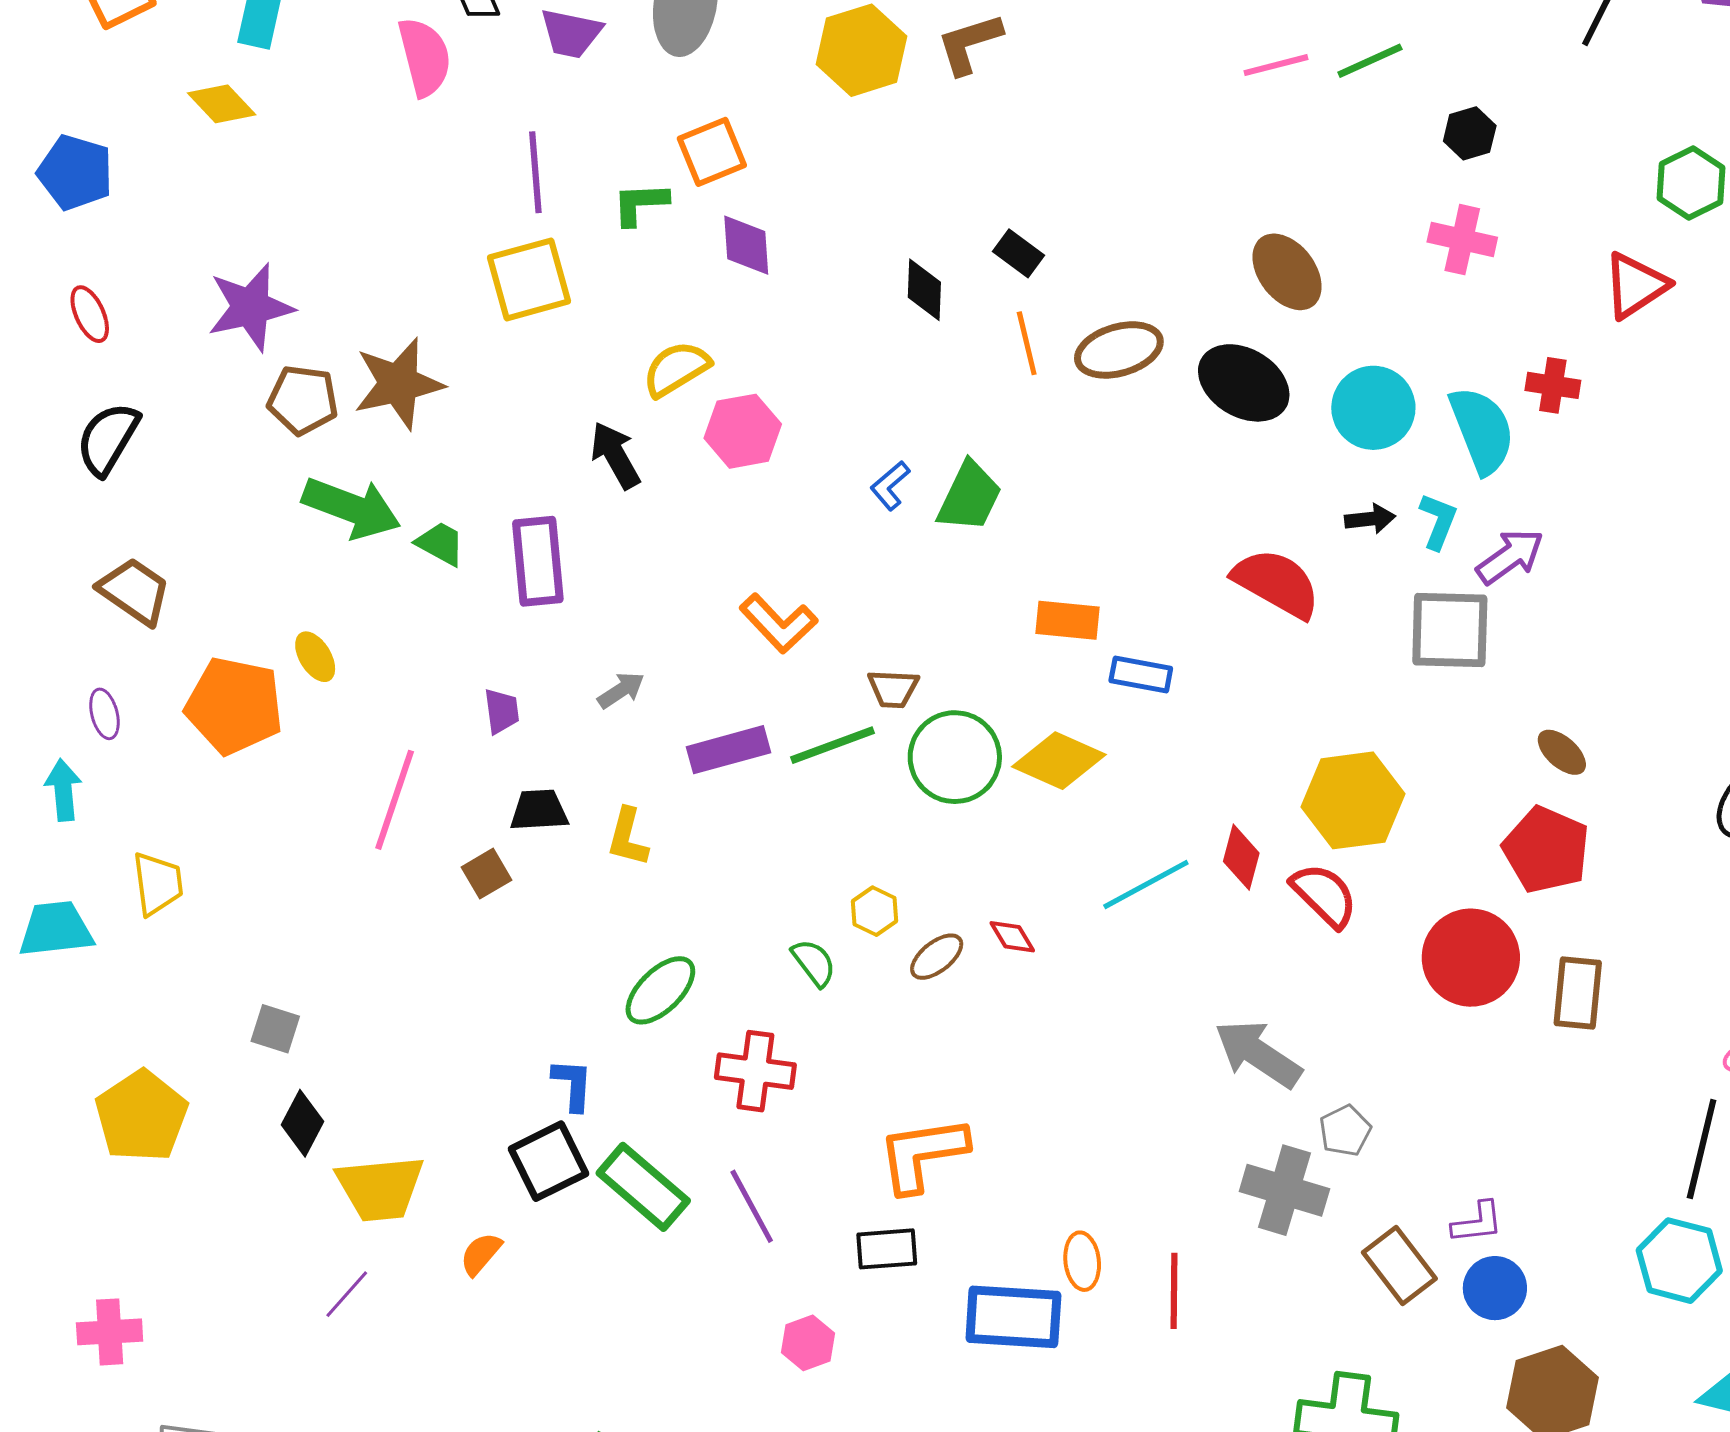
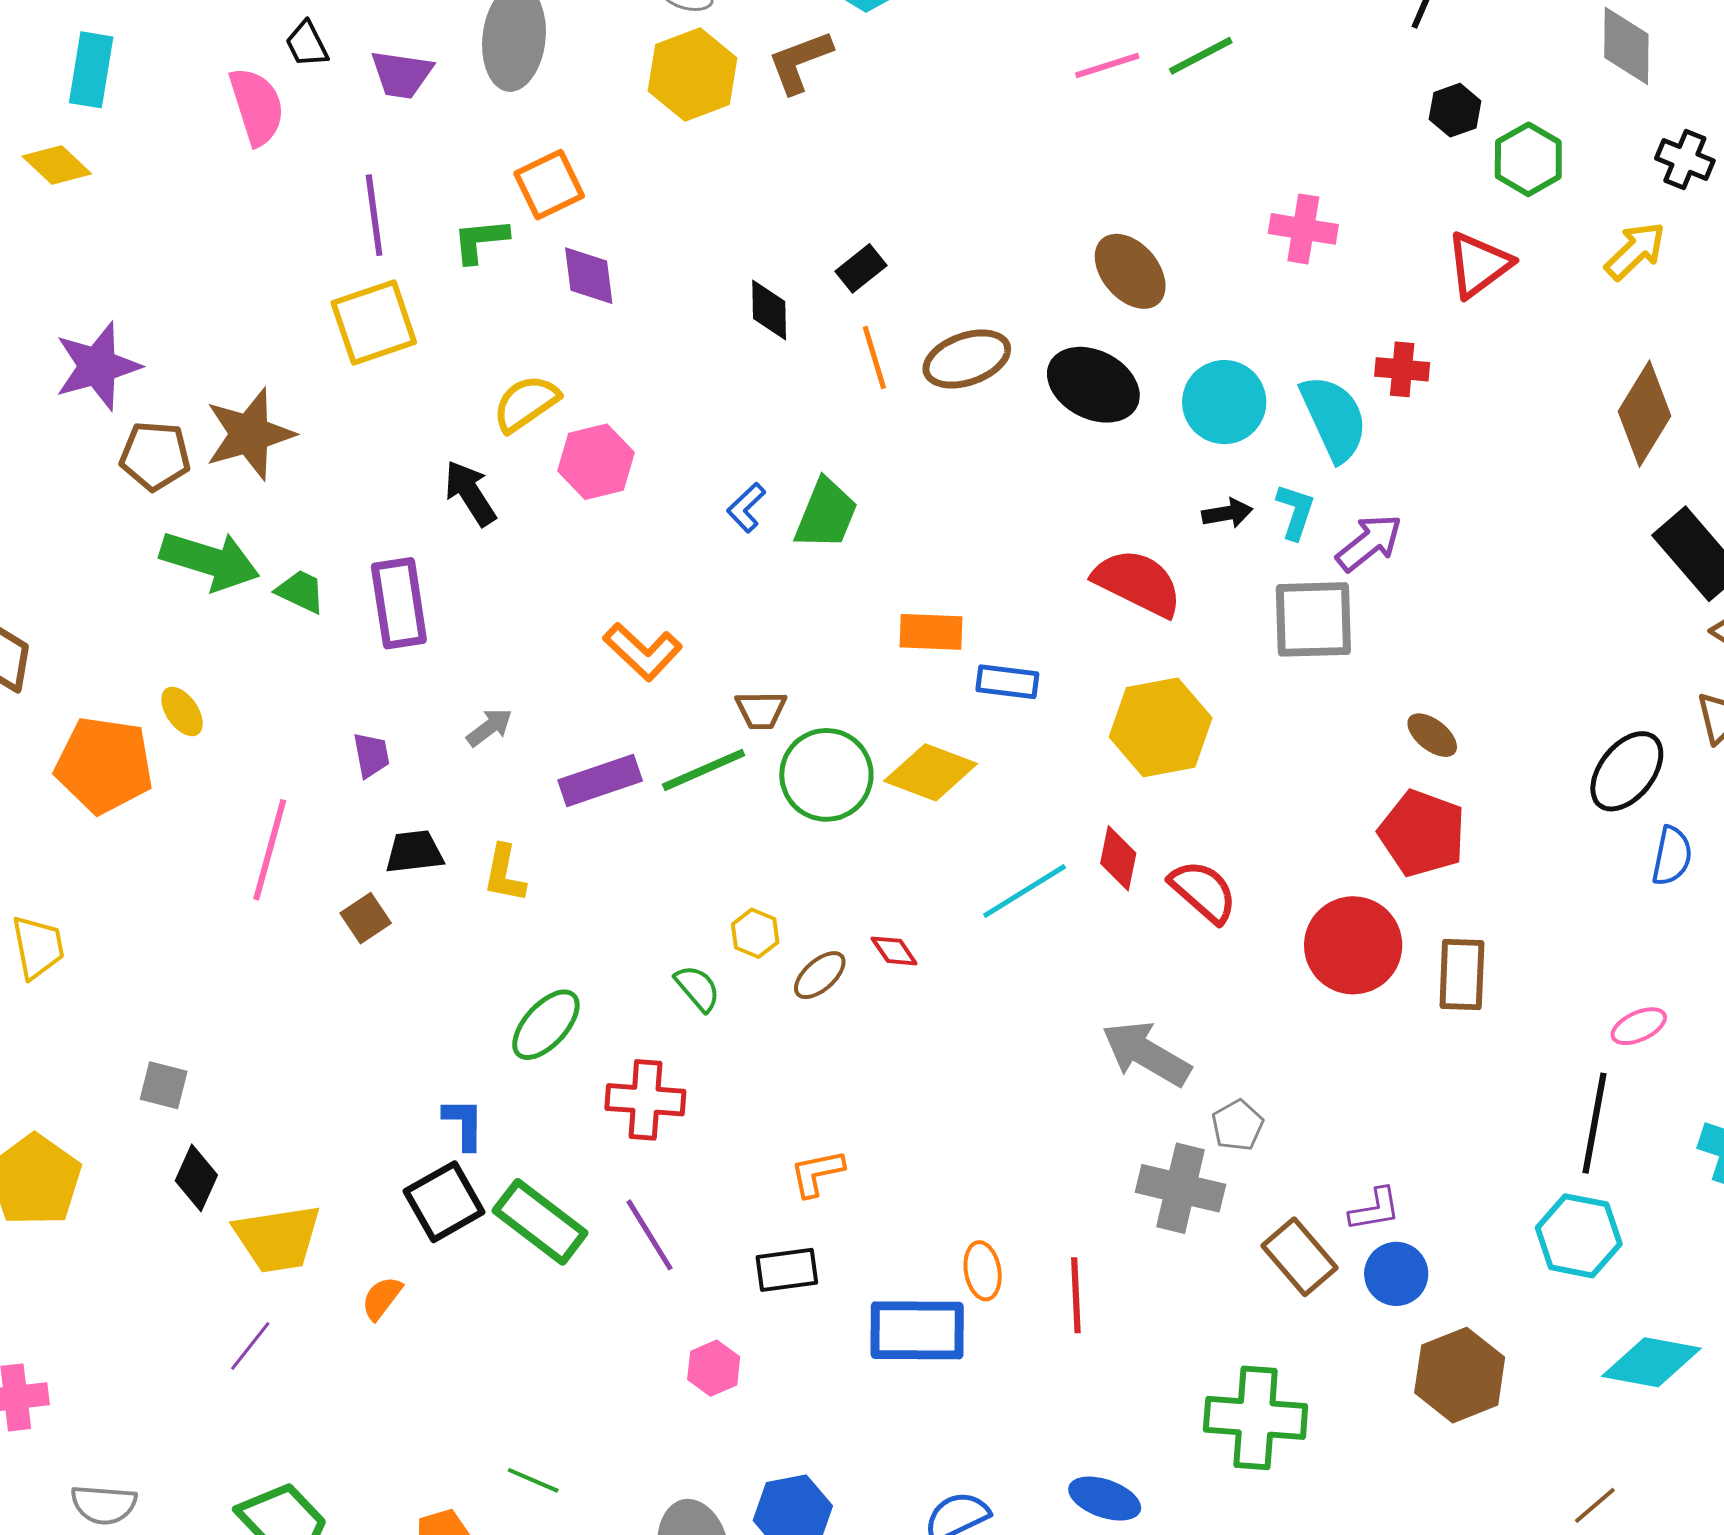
black hexagon: (1470, 133) -> (1455, 110), moved
black rectangle: (1019, 253) -> (861, 268), turned -72
yellow hexagon: (1353, 800) -> (1161, 727), moved
orange L-shape: (922, 1154) -> (817, 1173), size x0.6

